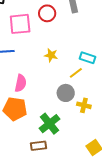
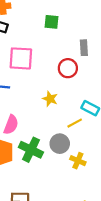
red circle: (47, 13) -> (68, 68), moved
green cross: (50, 124) -> (31, 150), moved, turned -35

